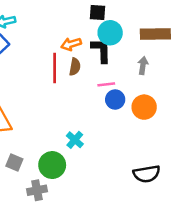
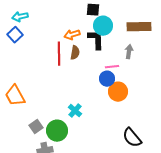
pink line: (106, 84) -> (112, 67), moved
orange circle: (144, 107) -> (118, 92), moved
gray square: (14, 162) -> (36, 127), moved, turned 32
black semicircle: (147, 174) -> (132, 138), turned 60

